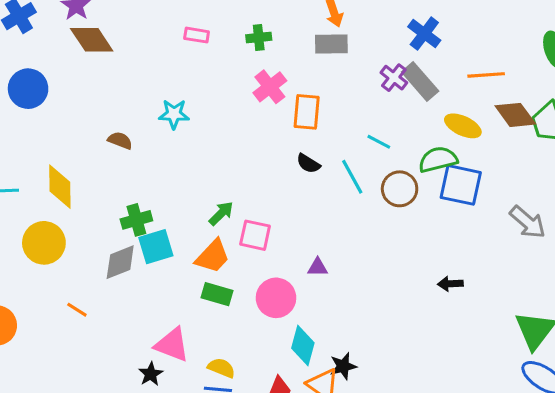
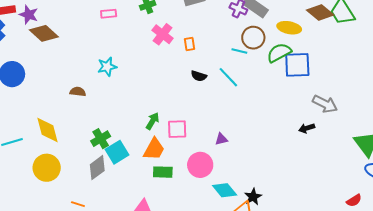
orange rectangle: (307, 112) -> (190, 44), size x0.6
brown circle: (400, 189) -> (253, 38), moved
gray arrow: (528, 222) -> (325, 104), moved
cyan diamond: (303, 345) -> (225, 190), turned -40

